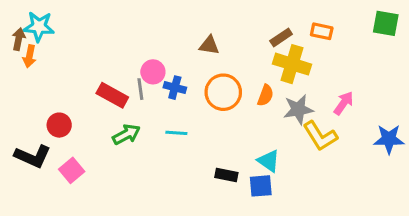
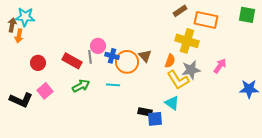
orange rectangle: (322, 31) -> (206, 20), size x1.6
brown rectangle: (281, 38) -> (180, 11), moved
brown triangle: (209, 45) -> (145, 56), moved, turned 40
orange circle: (223, 92) -> (127, 62), moved
red circle: (59, 125) -> (38, 63), moved
yellow L-shape: (320, 136) -> (178, 80), moved
pink square: (72, 170) -> (45, 91), moved
blue square: (261, 186) -> (155, 119), moved

